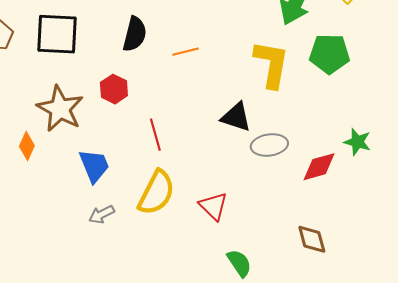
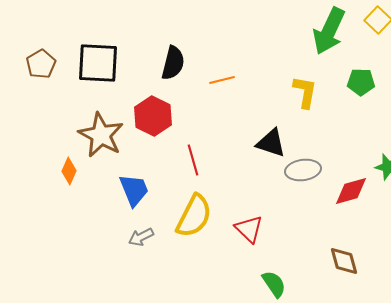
green pentagon: (329, 54) -> (361, 82), size x0.7
yellow L-shape: (271, 64) -> (305, 92), size x0.7
red hexagon: (114, 89) -> (153, 116), size x1.4

